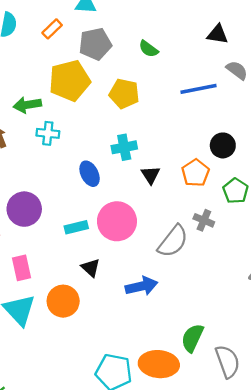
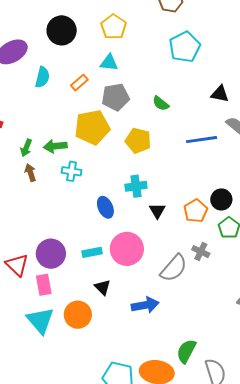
black circle: (223, 145) -> (221, 199), moved
purple circle: (24, 209) -> (51, 254), moved

